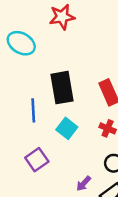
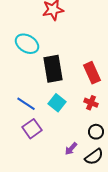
cyan ellipse: (21, 43) -> (27, 44), moved
blue line: (33, 110) -> (26, 104), moved, turned -54

